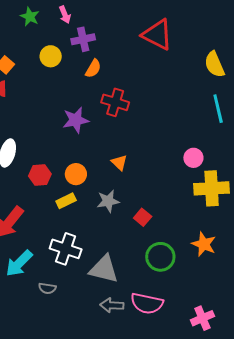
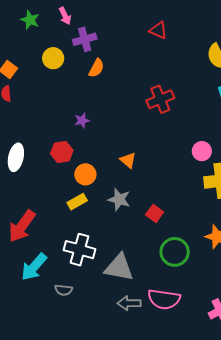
red triangle: (157, 35) -> (158, 30), size x0.6
red cross: (115, 102) -> (160, 99), moved, turned -36
purple star: (76, 120) -> (82, 120), size x0.6
red hexagon: (40, 175) -> (62, 152), moved
gray star: (108, 201) -> (119, 199), turned 30

